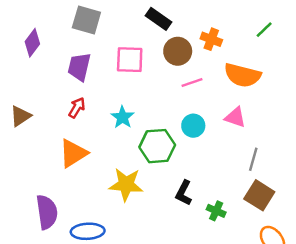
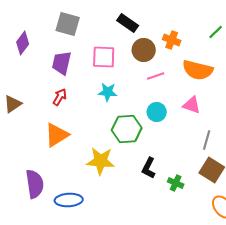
cyan star: (122, 117) -> (108, 92), moved, turned -30

